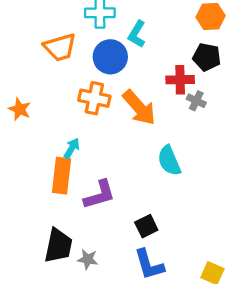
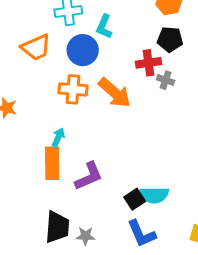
cyan semicircle: (169, 161) -> (154, 195), moved, turned -60

